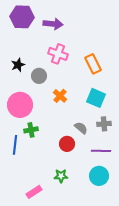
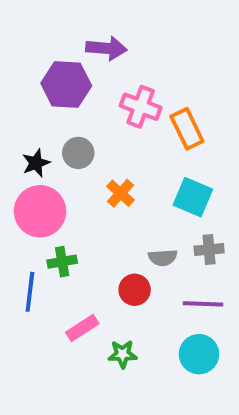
purple hexagon: (22, 17) -> (66, 85), moved
pink cross: (58, 54) -> (141, 107), moved
black star: (18, 65) -> (36, 163), moved
gray semicircle: (81, 128) -> (163, 258), turned 136
pink rectangle: (34, 192) -> (82, 328), moved

